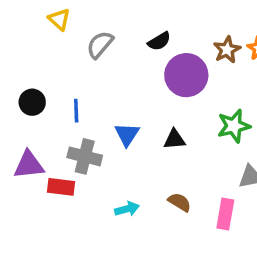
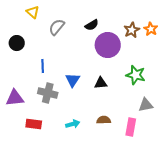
black circle: (32, 102) -> (17, 43), moved
green star: (234, 126) -> (136, 75), turned 30
red rectangle: (61, 187) -> (34, 124), moved
brown semicircle: (180, 202) -> (104, 120), turned -32

